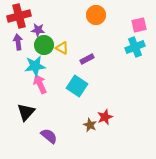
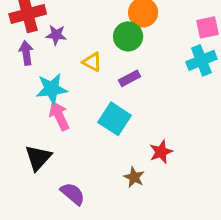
green circle: (44, 45) -> (128, 36), moved
red star: (105, 117) -> (161, 152), moved

